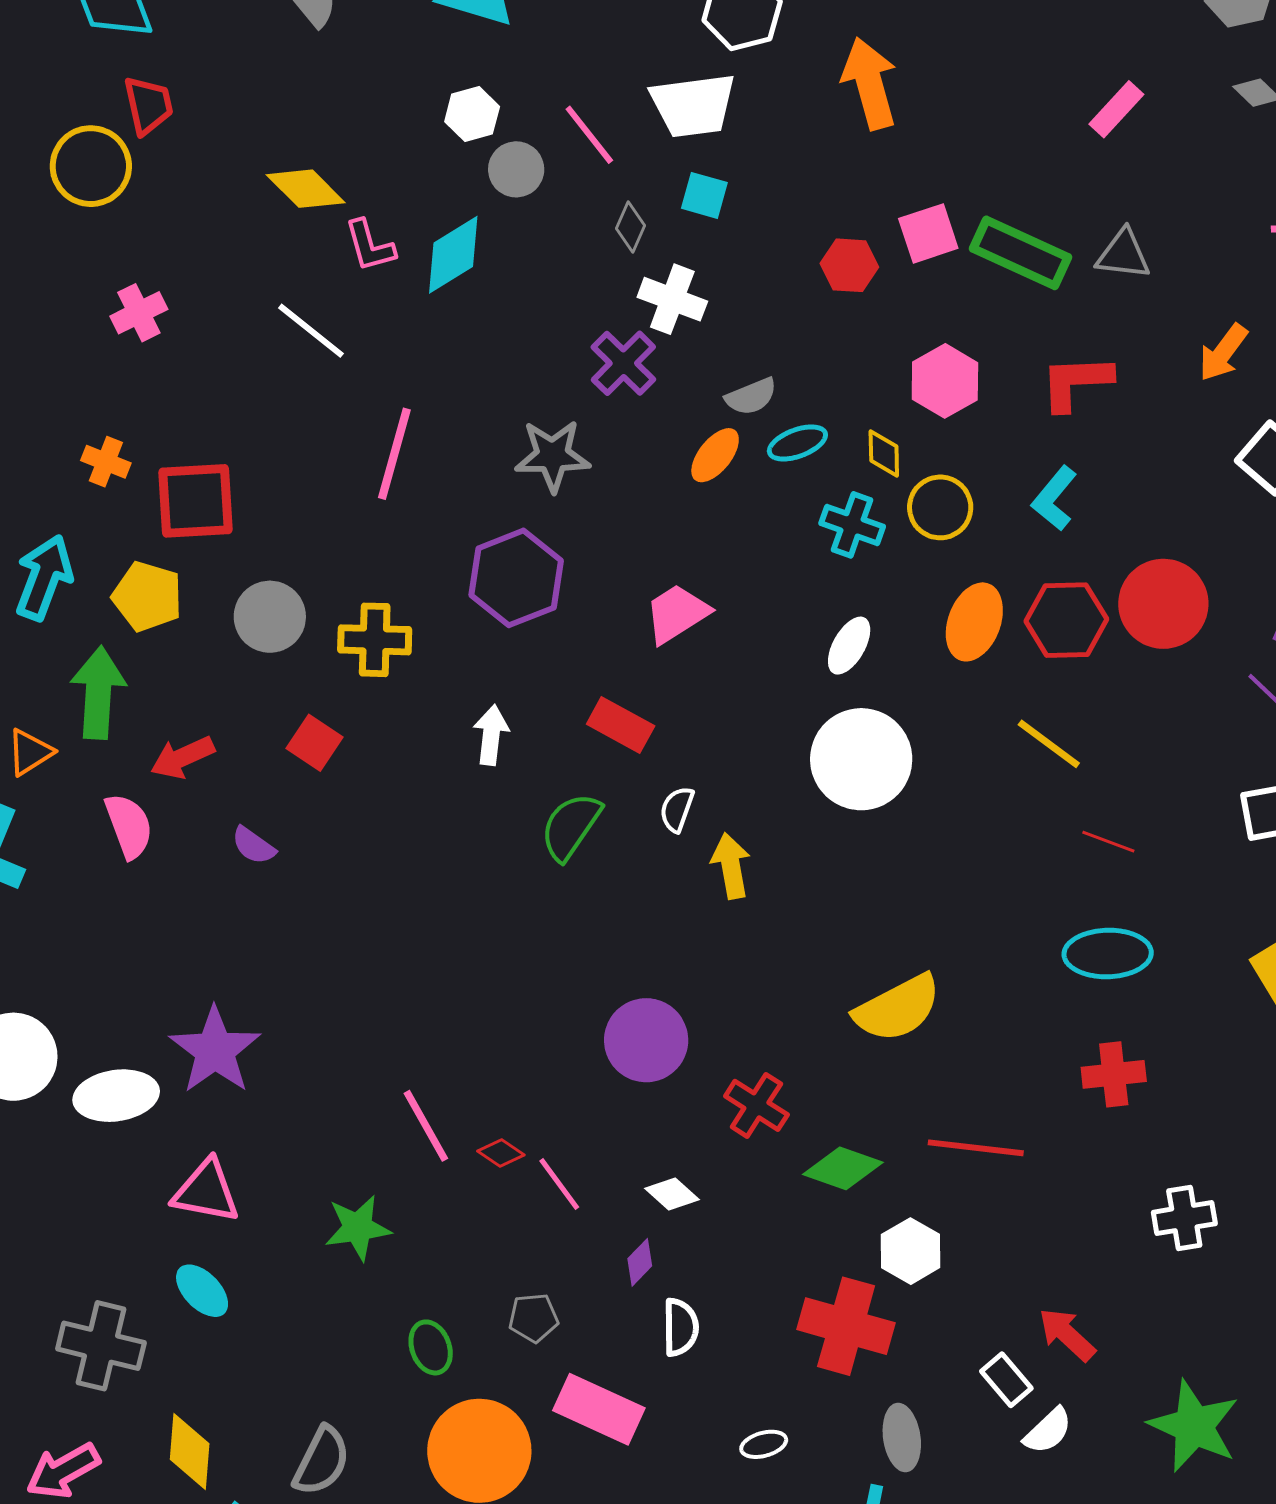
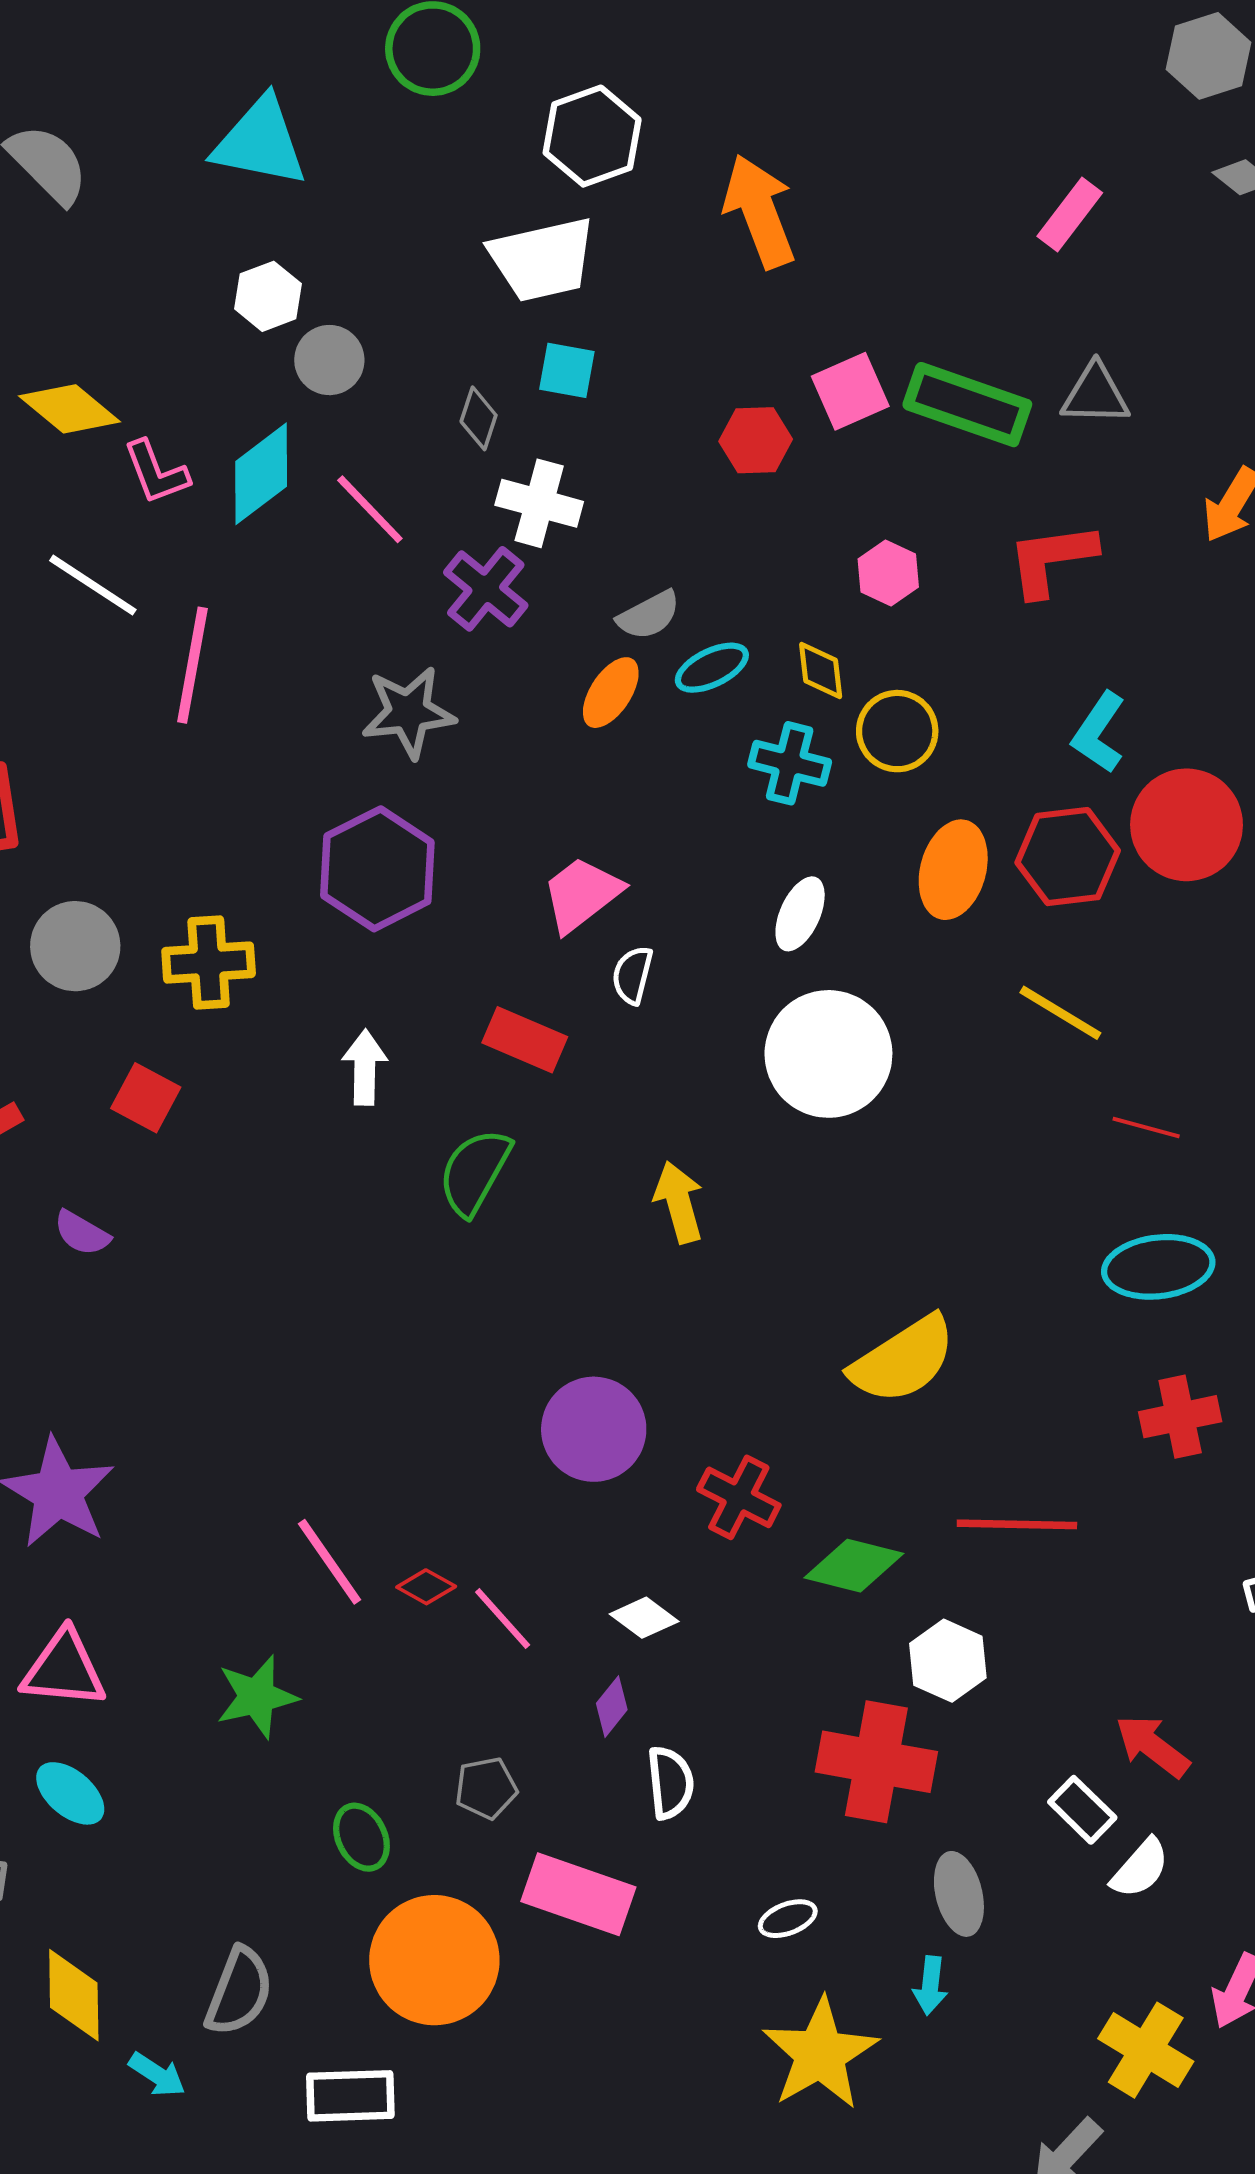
pink line: (589, 135) -> (370, 509), moved
pink hexagon: (945, 381) -> (888, 573), size x0.7
pink line: (394, 454) -> (192, 665), moved
cyan L-shape: (1054, 498) -> (1099, 733), moved
white semicircle: (677, 809) -> (632, 975), moved

